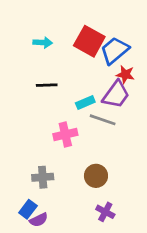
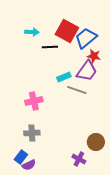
black line: (47, 85) -> (50, 47), moved
pink cross: (65, 134) -> (34, 101), moved
brown circle: (96, 176) -> (96, 142), moved

